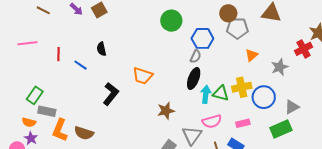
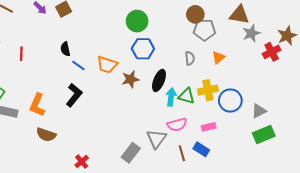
blue hexagon: (202, 38) -> (143, 49), moved
gray semicircle: (196, 56) -> (190, 58), moved, turned -32
blue line: (81, 65) -> (78, 65), moved
gray star: (280, 67) -> (251, 33), moved
orange trapezoid: (143, 76) -> (107, 65), moved
brown star: (166, 111) -> (130, 79), moved
green rectangle: (281, 129) -> (264, 135), moved
orange L-shape: (60, 130) -> (37, 105), moved

